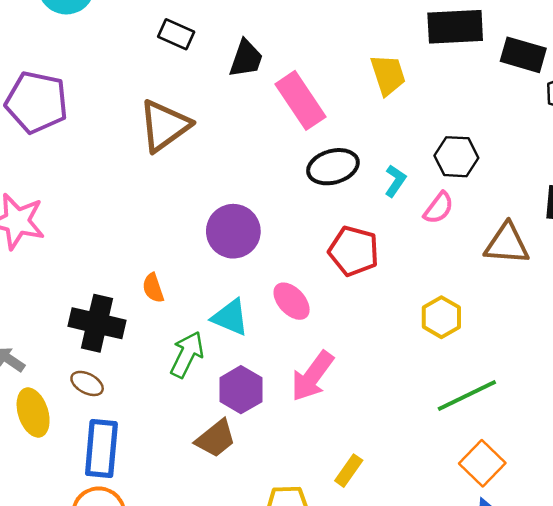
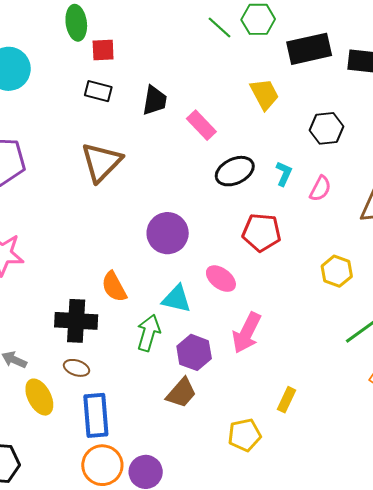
pink rectangle: (300, 100) -> (201, 125), size x0.7
black hexagon: (456, 157) -> (327, 128), moved
orange semicircle: (153, 288) -> (114, 287), size x1.4

